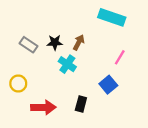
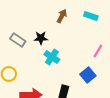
cyan rectangle: (112, 17) -> (91, 16), size x0.6
brown arrow: (79, 42) -> (62, 16), moved

